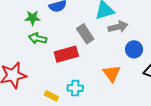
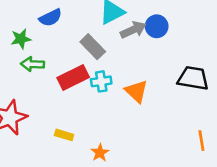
blue circle: (134, 49) -> (157, 26), moved
cyan cross: (75, 88) -> (101, 81), moved

